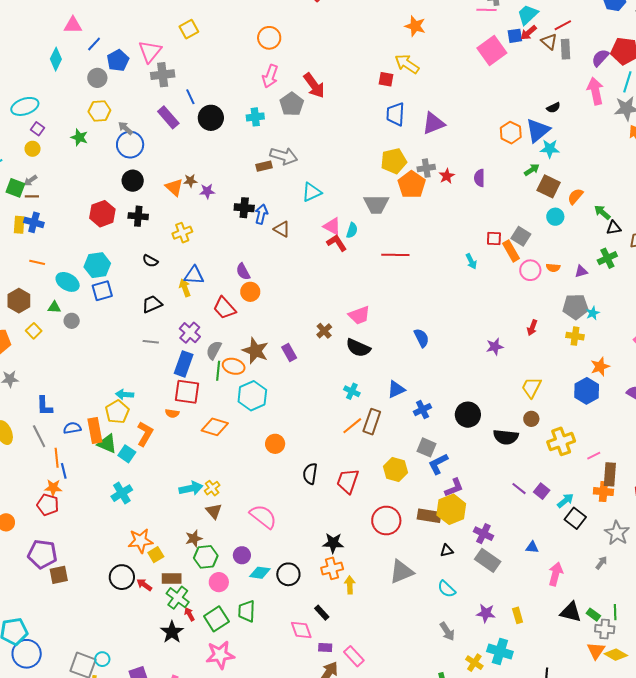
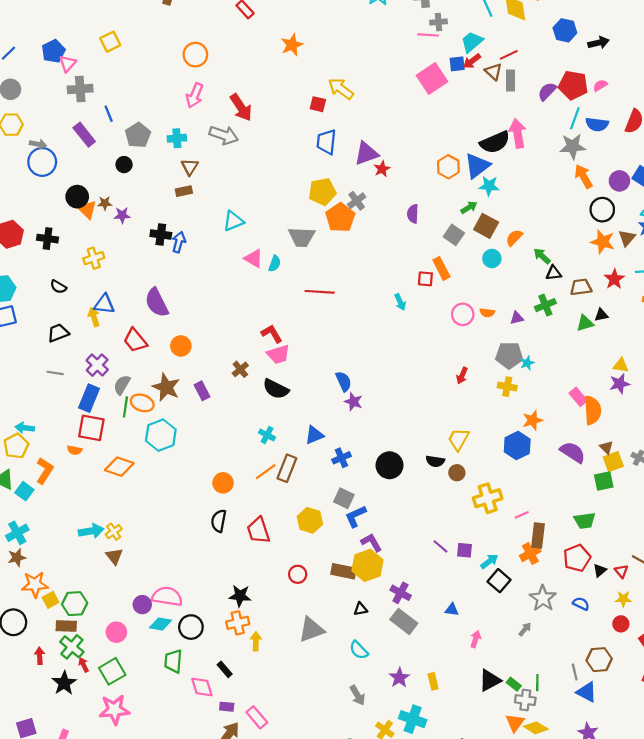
orange star: (415, 26) -> (292, 45), moved, turned 30
pink triangle: (150, 51) -> (68, 64), size x0.7
blue pentagon: (118, 60) -> (53, 51), moved
pink arrow: (595, 91) -> (518, 133), moved
gray pentagon: (292, 104) -> (138, 135), moved
black semicircle: (553, 108) -> (495, 142), size x2.0
black circle: (211, 118) -> (124, 165), moved, size x0.6
gray arrow: (125, 128) -> (38, 144), turned 147
gray arrow: (284, 156) -> (224, 135), moved
gray cross: (426, 168) -> (357, 201), turned -30
red star: (447, 176) -> (382, 169), moved
black circle: (133, 181) -> (77, 197), moved
brown triangle: (282, 229) -> (190, 167), moved, turned 30
gray square: (521, 236) -> (454, 235), moved
red L-shape: (337, 243) -> (272, 334), moved
orange rectangle: (511, 251) -> (441, 268), moved
purple semicircle: (243, 272) -> (157, 303), size x1.6
orange circle: (250, 292) -> (181, 346), moved
purple star: (495, 347) -> (353, 402), moved, turned 30
black semicircle: (506, 437) -> (435, 461), moved, size x0.7
orange circle: (275, 444) -> (223, 483), moved
red trapezoid: (348, 481) -> (258, 530), turned -40
purple L-shape: (454, 488) -> (371, 542), turned -100
purple square: (542, 491) -> (464, 550), turned -35
orange cross: (603, 492) -> (530, 554), turned -36
pink semicircle: (263, 516) -> (167, 596), moved, turned -32
red circle: (386, 521) -> (298, 574), size x0.6
brown star: (194, 539) -> (17, 558), moved
green hexagon: (206, 557) -> (75, 604), moved
pink arrow: (556, 574) -> (476, 639), size x0.7
red arrow: (144, 585) -> (40, 656), moved, turned 49
green trapezoid: (247, 611) -> (173, 661), moved
black triangle: (571, 612) -> (490, 680), turned -45
purple star: (486, 613) -> (399, 678), turned 30

